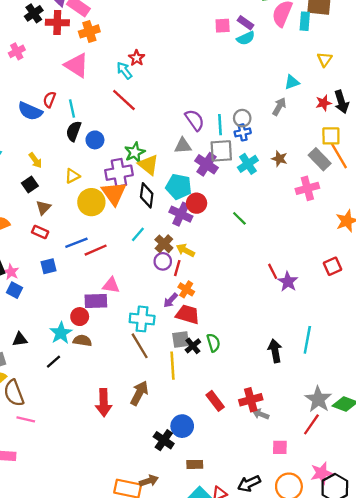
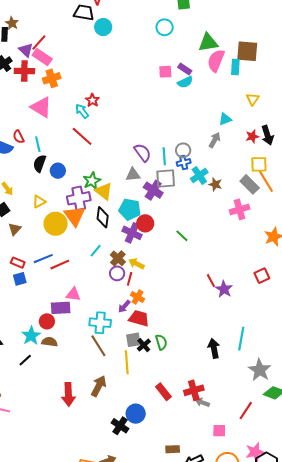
red semicircle: (49, 100) -> (19, 137), turned -48
cyan cross: (248, 164) -> (199, 175), moved
red rectangle: (40, 232) -> (18, 263), moved
gray star: (318, 399) -> (260, 370), moved
brown rectangle: (195, 464) -> (173, 449), moved

